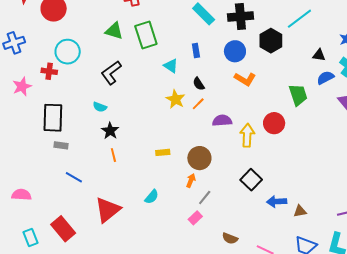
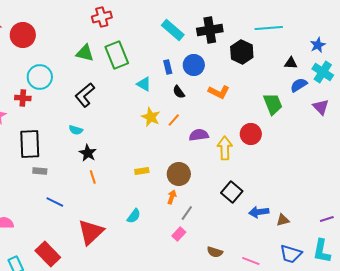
cyan line: (299, 19) -> (269, 28), turned 36
blue circle: (235, 51) -> (194, 65), moved
black semicircle: (199, 84) -> (179, 92), moved

